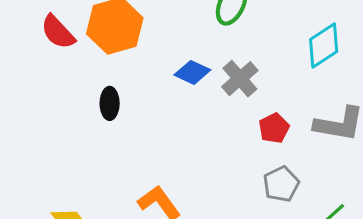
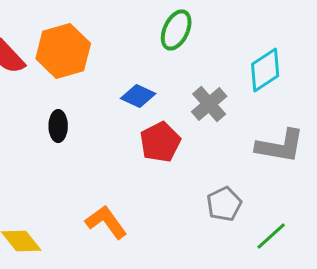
gray cross: (240, 79) -> (209, 104), moved
red pentagon: (274, 128) -> (160, 142), moved, size x1.4

